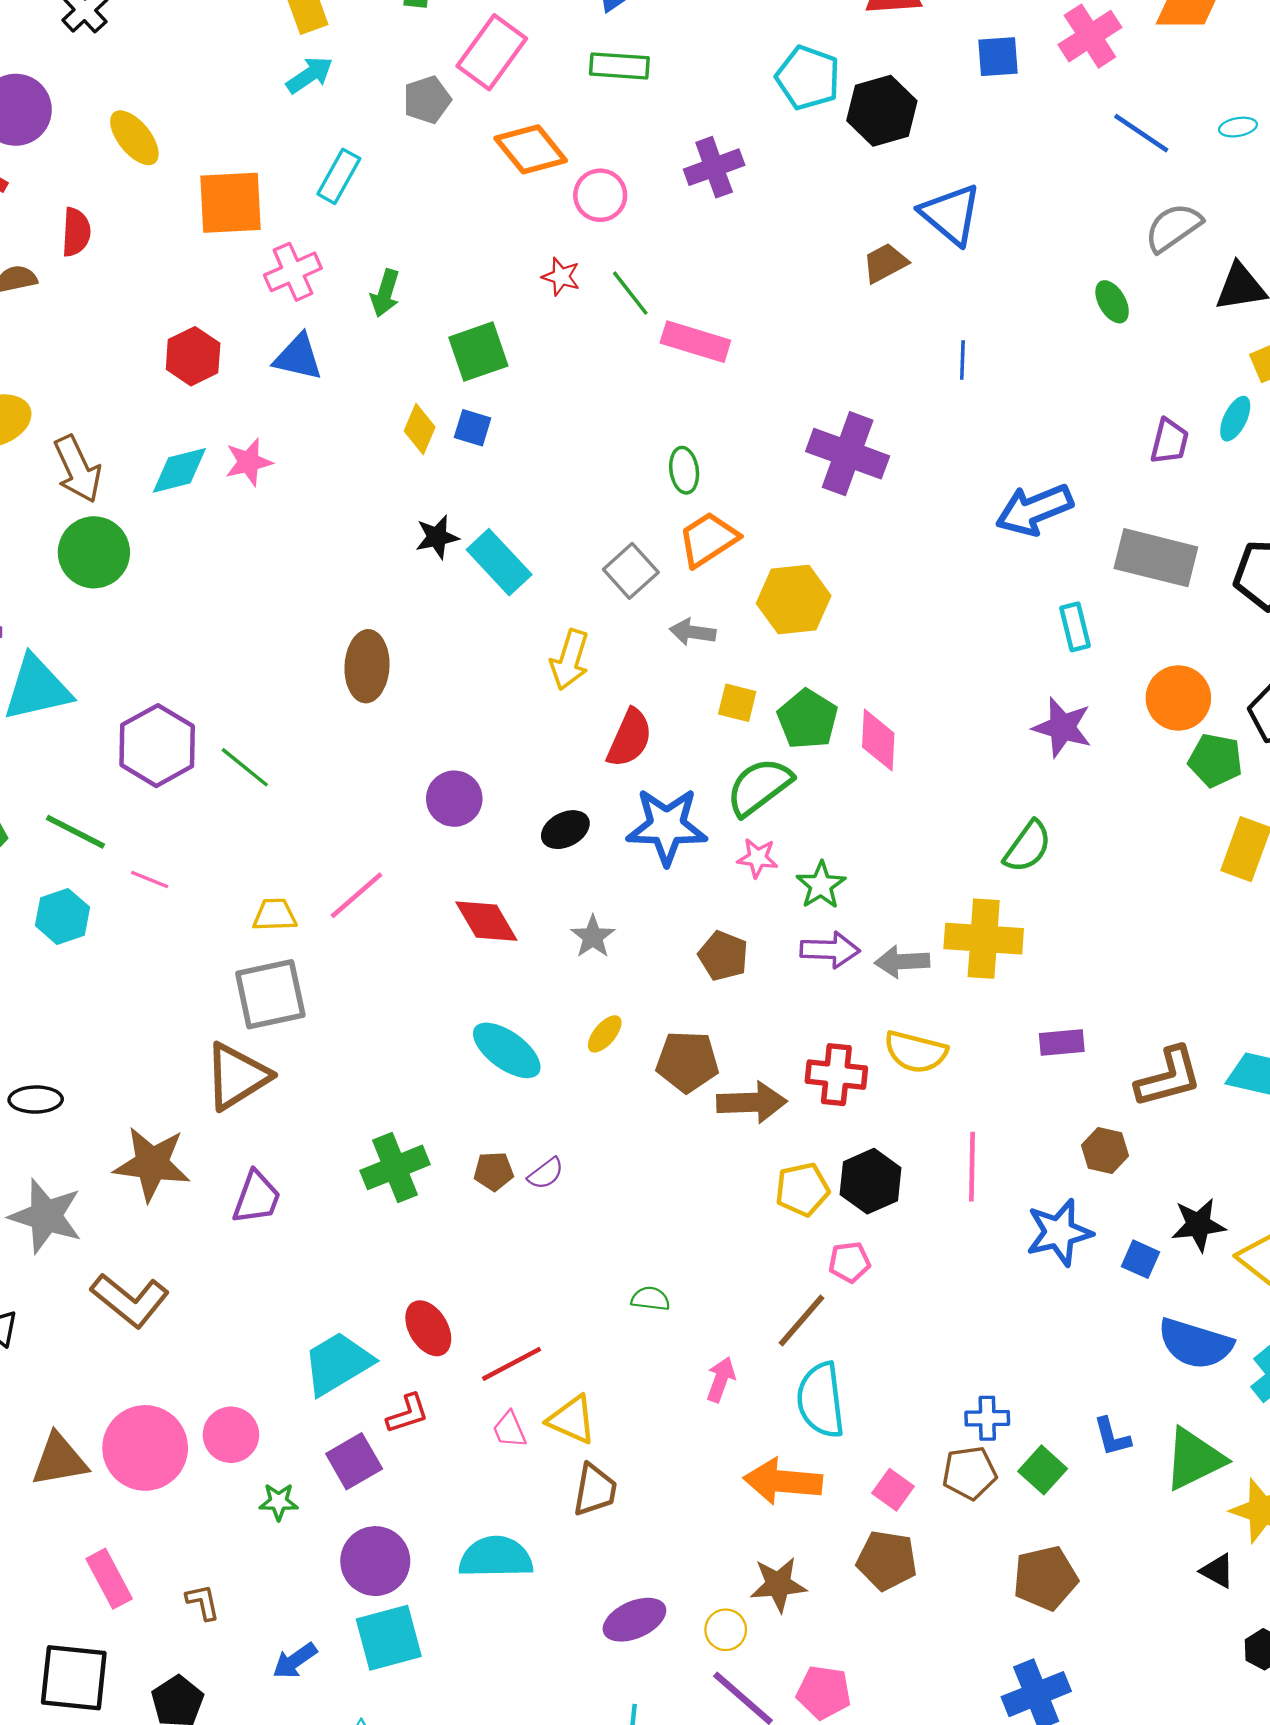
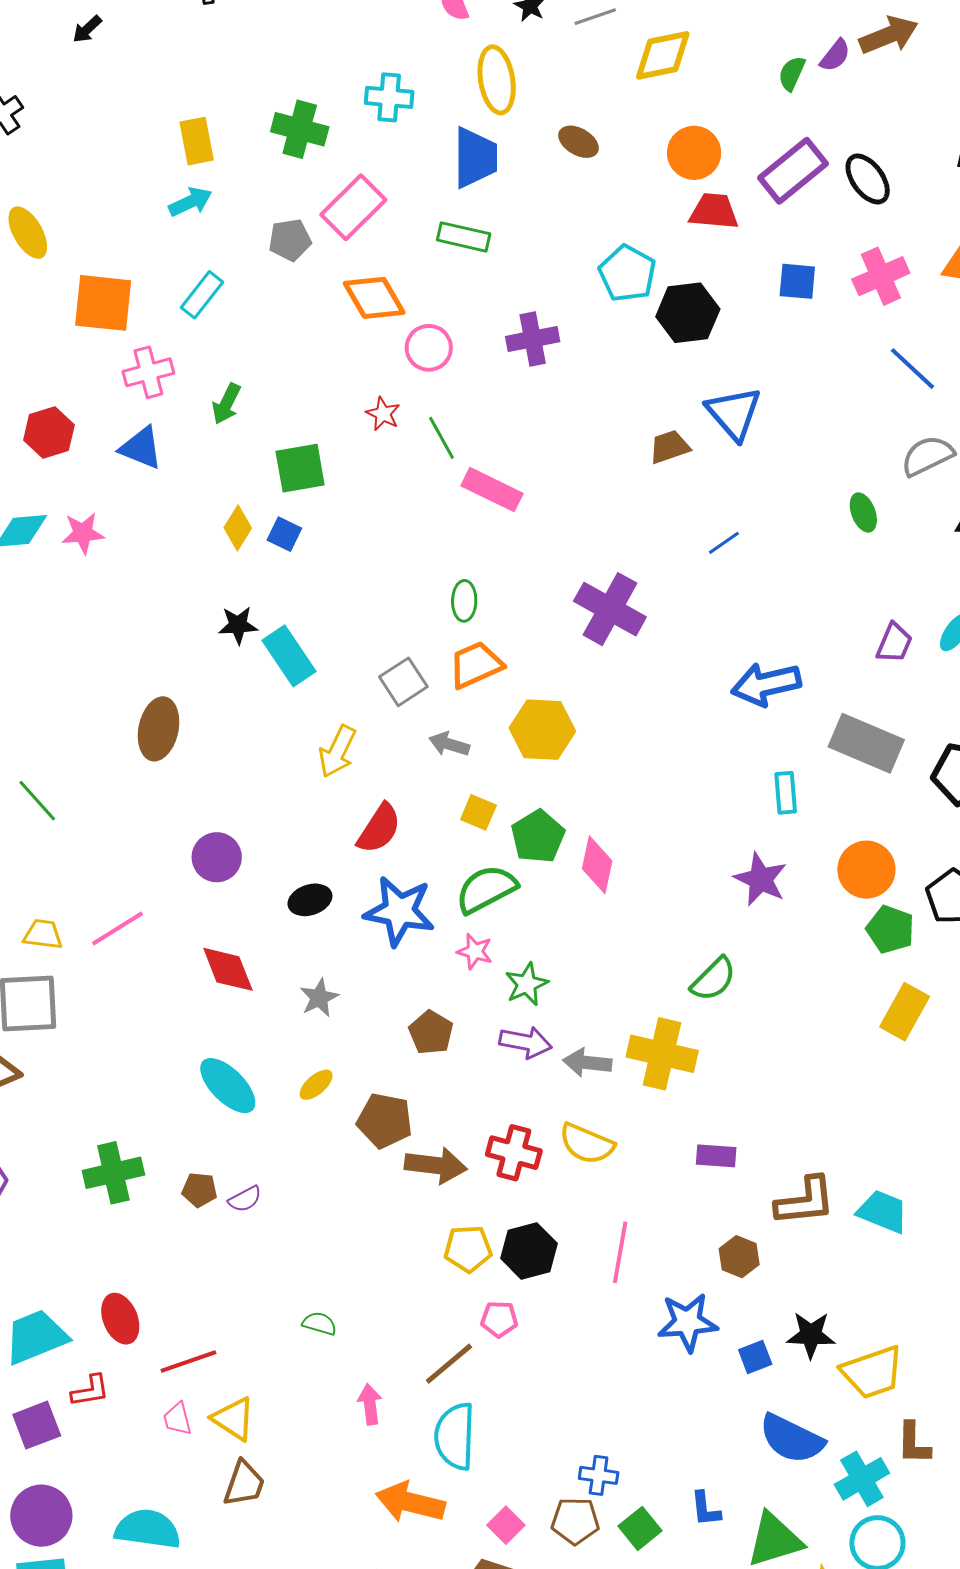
blue line: (962, 360) -> (724, 543), turned 44
blue square: (1140, 1259) -> (755, 1357), turned 36
pink arrow: (721, 1379) -> (370, 1404), turned -36

